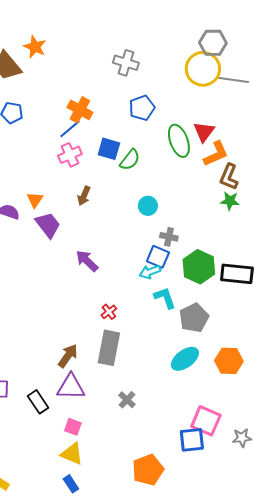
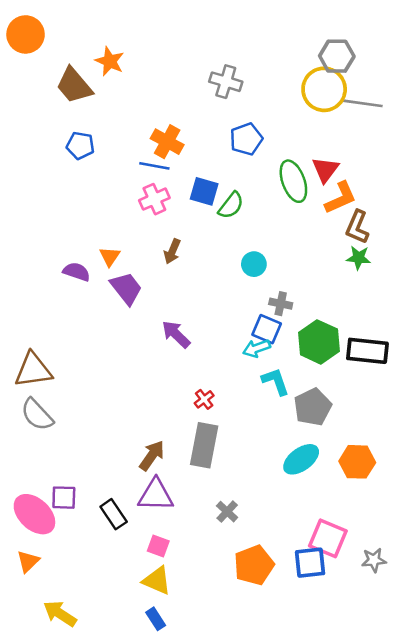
blue line: (70, 129) -> (154, 166), turned 50
orange pentagon: (148, 470) -> (254, 565), moved

